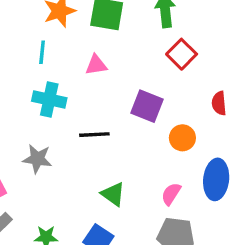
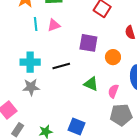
cyan line: (42, 52) -> (36, 24), moved
cyan cross: (49, 100) -> (30, 62), moved
green triangle: (113, 194) -> (91, 84), moved

